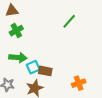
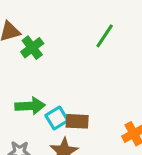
green cross: (16, 31) -> (32, 48), moved

